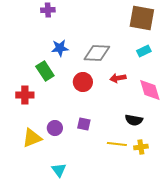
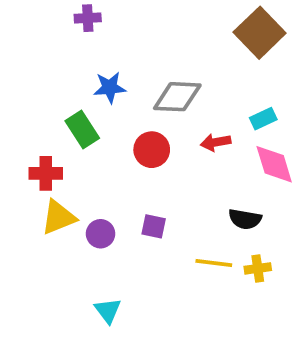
brown square: (142, 18) -> (260, 33), turned 36
cyan rectangle: (144, 51) -> (263, 119), moved
yellow triangle: (32, 138) -> (58, 217), moved

